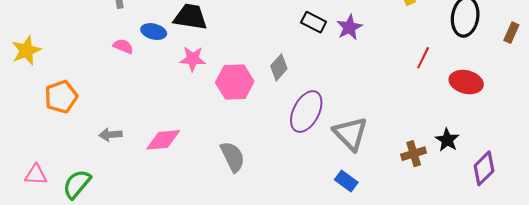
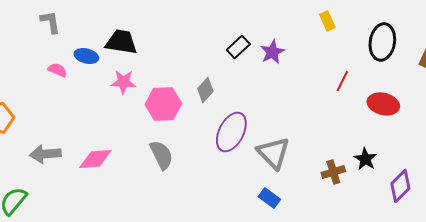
black rectangle: (314, 22) -> (238, 47), turned -70
gray arrow: (110, 135) -> (45, 154), size x1.4
gray semicircle: (233, 157) -> (161, 155), moved

